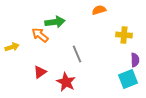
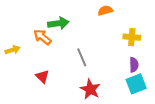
purple semicircle: (135, 60) -> (134, 65), moved
red triangle: (40, 72) -> (42, 76), turned -40
red star: (66, 82) -> (90, 89), moved

